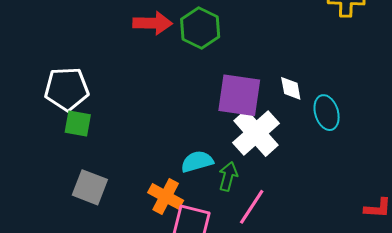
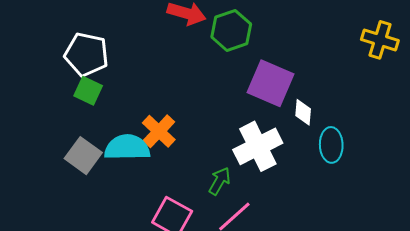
purple square: (239, 95) -> (271, 83), moved
cyan semicircle: (197, 162) -> (127, 147), moved, size x1.4
orange cross: (166, 196) -> (159, 131), moved

